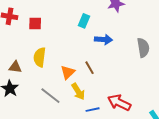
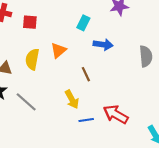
orange triangle: (68, 72) -> (58, 50), moved
gray line: (50, 96) -> (26, 102), moved

